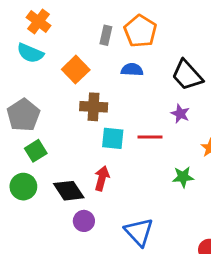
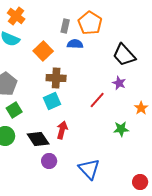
blue semicircle: (132, 70) -> (75, 44), moved
red line: (150, 137) -> (97, 100), turned -48
cyan square: (113, 138) -> (52, 101), moved, turned -30

